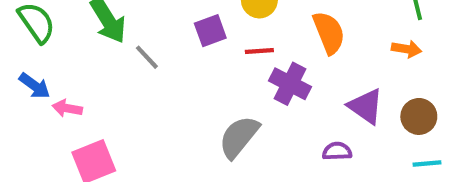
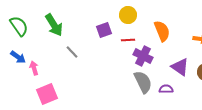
gray line: (147, 57) -> (72, 52), moved
pink arrow: (67, 108) -> (34, 68), turned 64
gray semicircle: (239, 137) -> (143, 82), moved, turned 115

